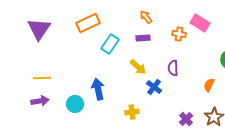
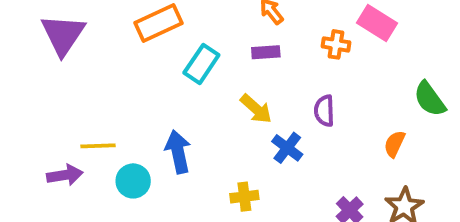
yellow line: (42, 78) -> (98, 146), moved

